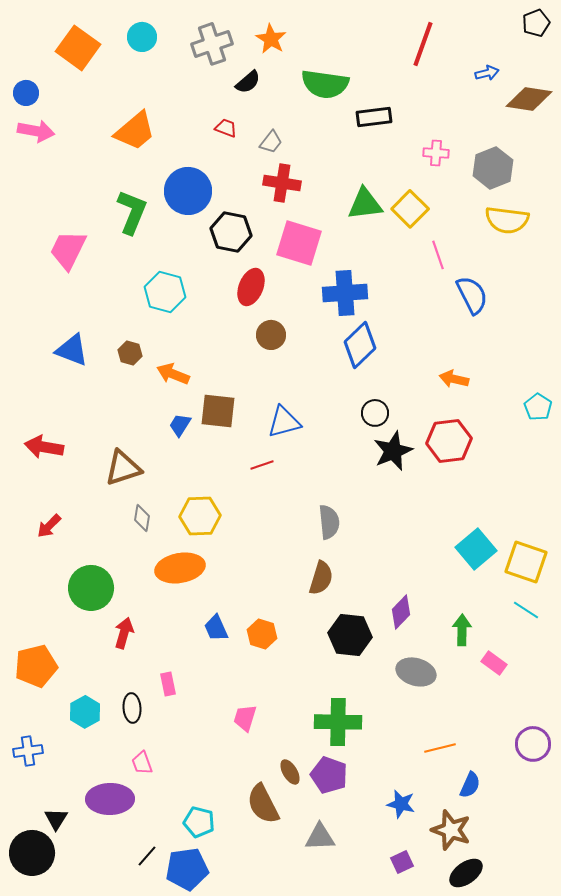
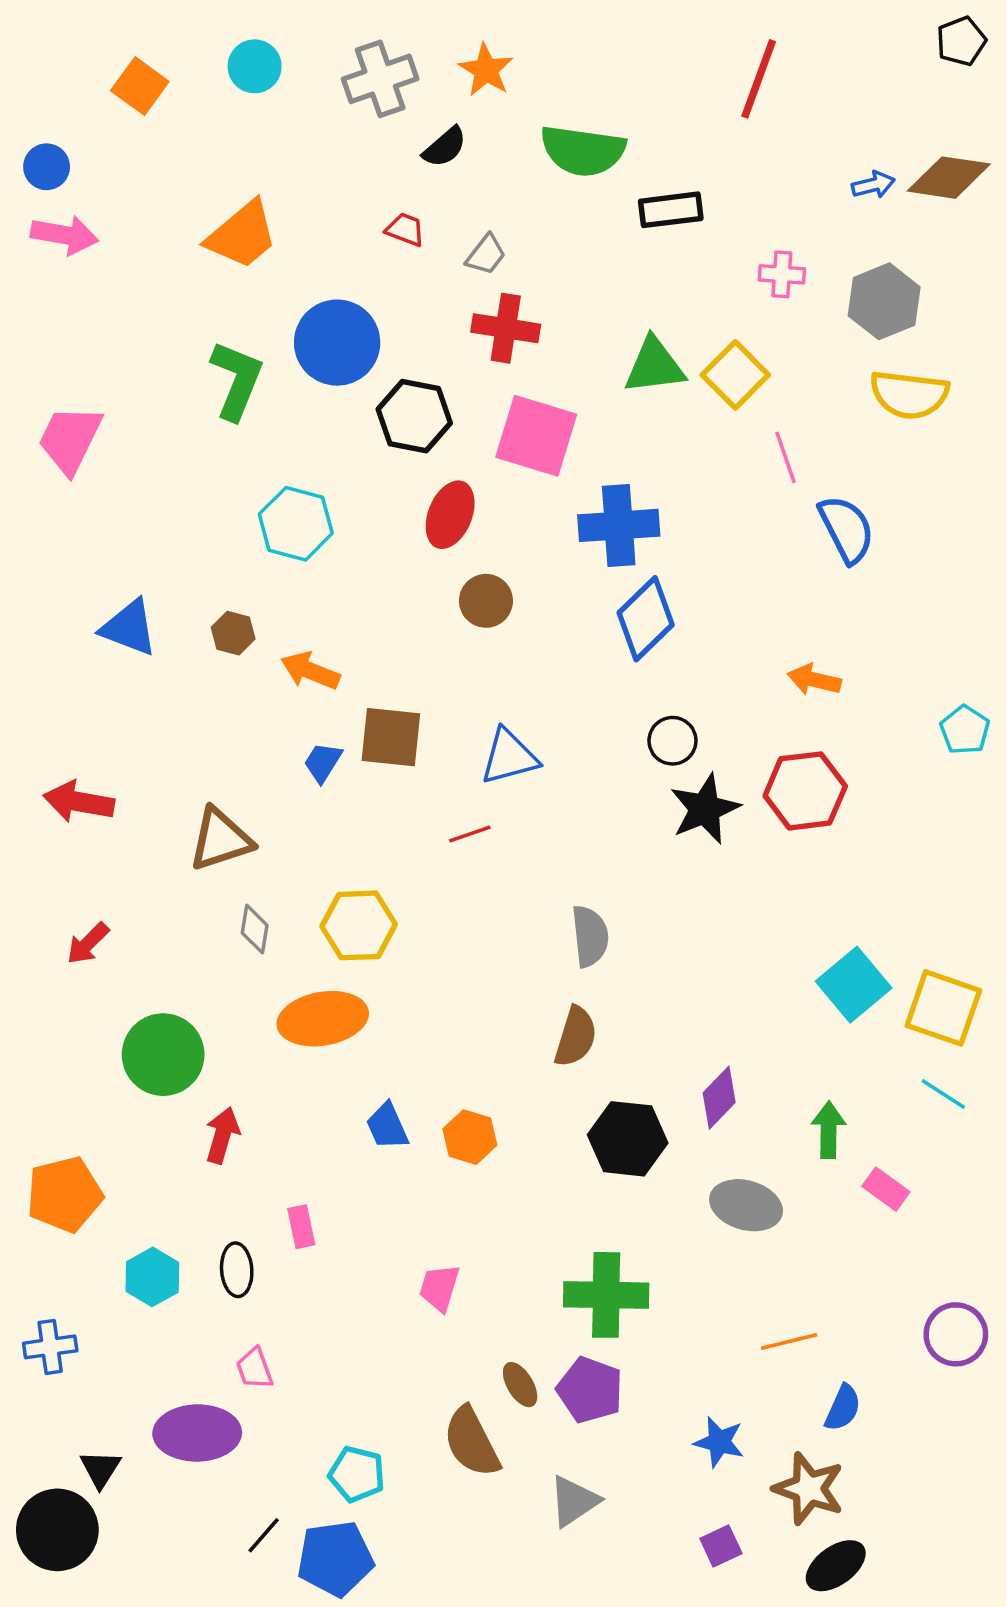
orange square: (78, 48) -> (140, 86), size x0.7
blue arrow: (487, 73) -> (873, 185), moved
pink trapezoid: (68, 250) -> (70, 439), moved
gray triangle: (320, 837) -> (574, 1501), turned -32

